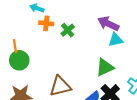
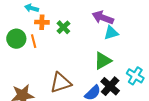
orange line: (15, 46) -> (34, 41), moved
green circle: (19, 60) -> (16, 39), moved

